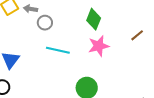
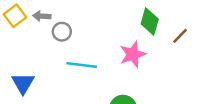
green diamond: (94, 19) -> (150, 21), moved

